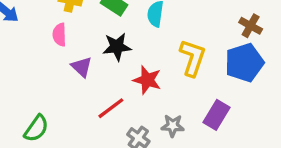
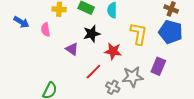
pink semicircle: (59, 35) -> (46, 30), moved
blue pentagon: (244, 63) -> (171, 32), turned -30
gray star: (173, 126) -> (133, 77), size x1.5

